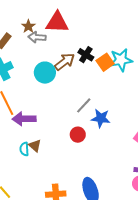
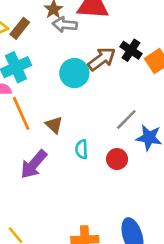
purple arrow: (24, 119) -> (34, 164), moved, turned -50
brown triangle: (35, 146) -> (54, 125), moved
cyan semicircle: (24, 149) -> (82, 149), moved

